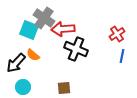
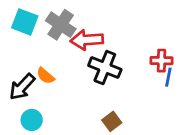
cyan square: (29, 30) -> (25, 22), moved
red cross: (117, 34) -> (161, 61), moved, turned 35
brown square: (64, 88) -> (112, 121), moved, turned -32

